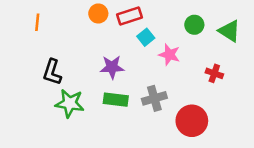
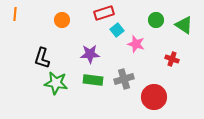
orange circle: (98, 14) -> (62, 20), moved
orange line: (37, 22) -> (15, 14), moved

